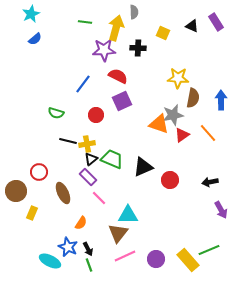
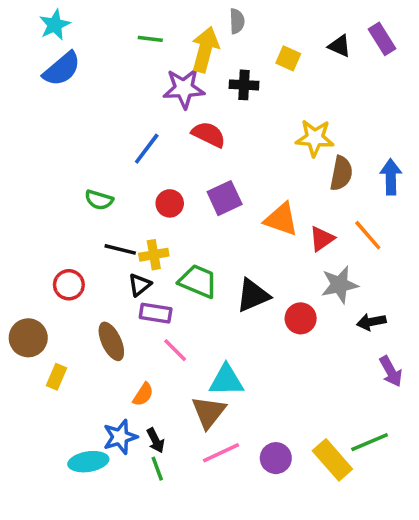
blue semicircle: (35, 39) -> (62, 69), size x1.6
purple square: (122, 101) -> (225, 198), moved
gray star: (173, 115) -> (340, 285), moved
black triangle: (91, 159) -> (140, 285), moved
red circle: (39, 172) -> (69, 285), moved
purple rectangle: (88, 177) -> (156, 313), turned -36
blue star: (68, 247) -> (120, 437), turned 30
cyan ellipse: (50, 261) -> (88, 462), turned -35

